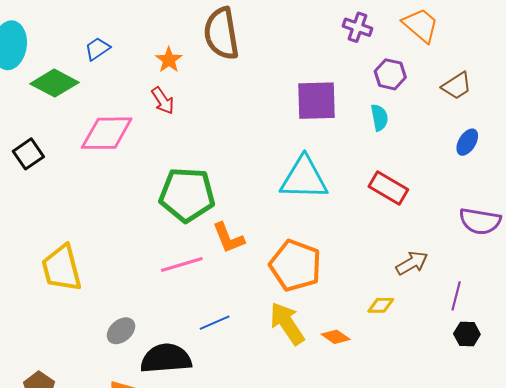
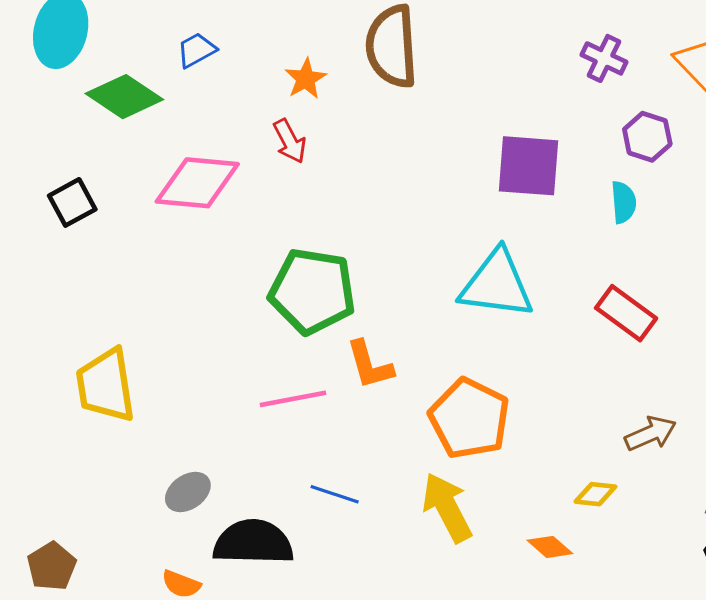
blue line: (215, 323) -> (335, 494), turned 36
orange diamond: (336, 337) -> (550, 547), moved

